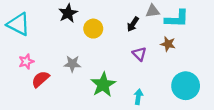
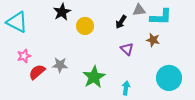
gray star: (72, 64) -> (60, 65), moved

